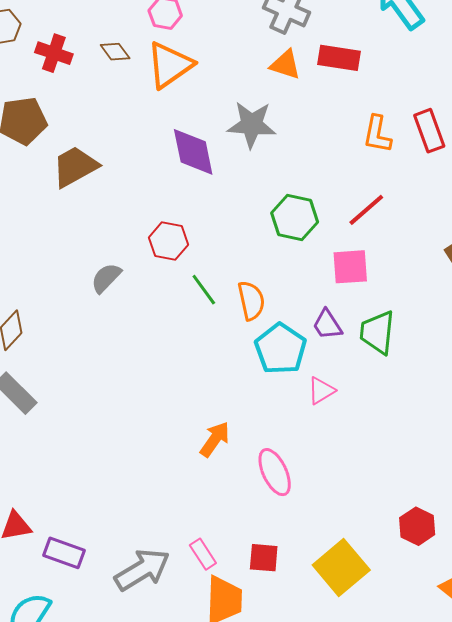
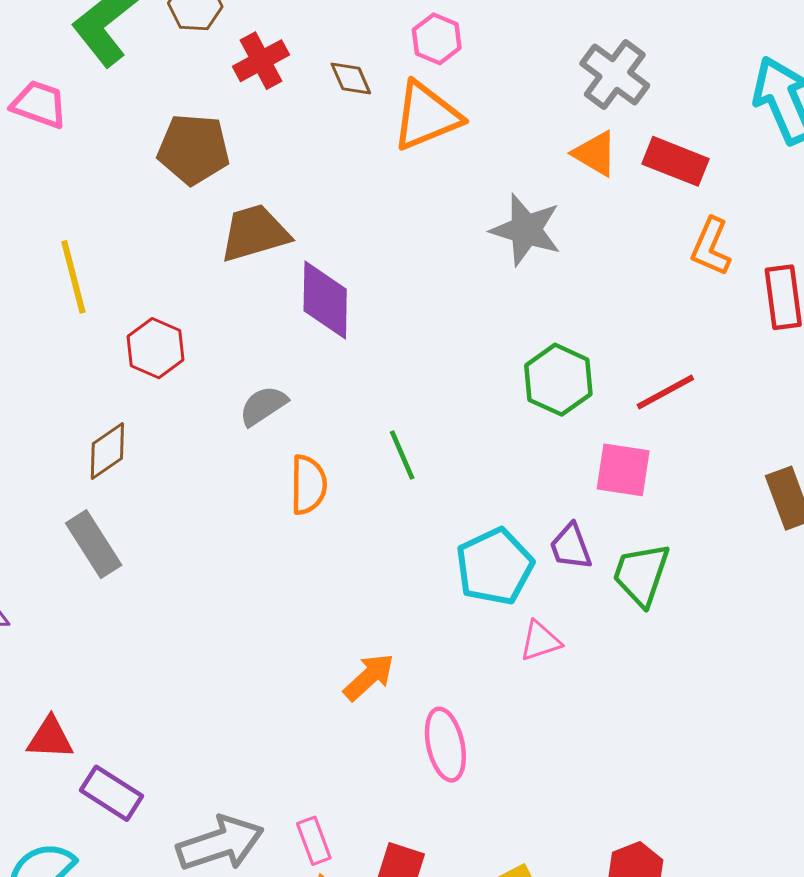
red cross: (54, 53) -> (261, 61), turned 30
orange L-shape: (377, 134) -> (711, 247), moved
purple diamond: (193, 152) -> (325, 300), moved
red hexagon: (168, 241) -> (155, 348), moved
orange semicircle: (251, 301) -> (308, 485), moved

